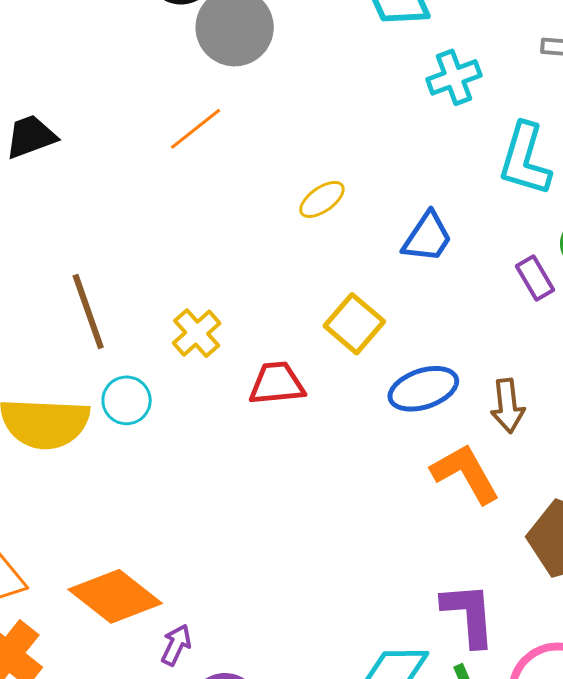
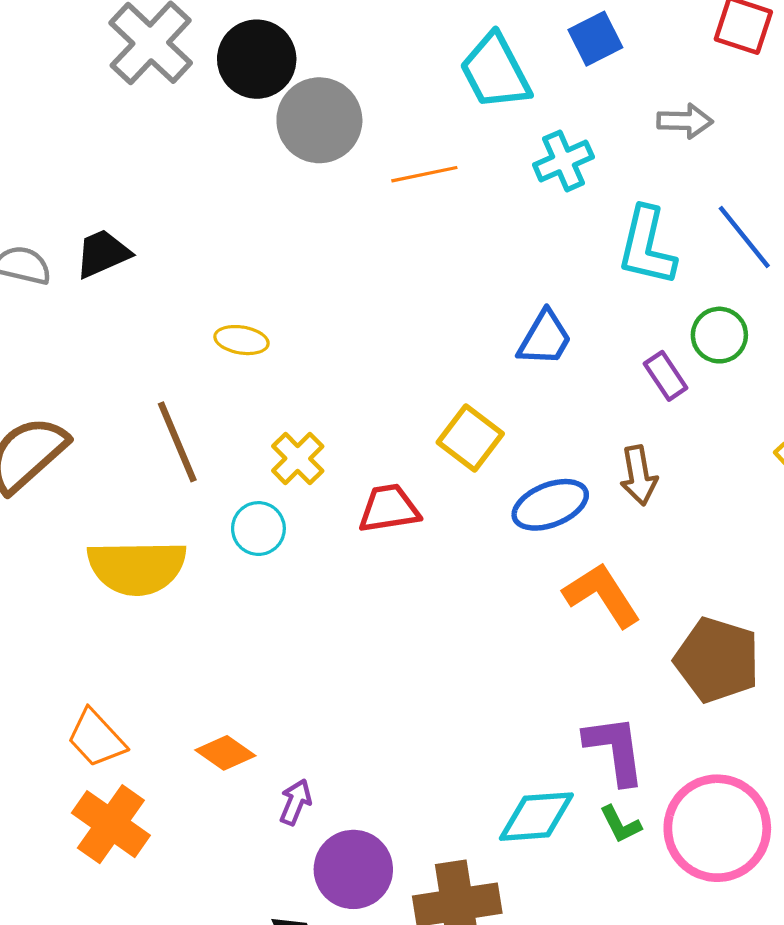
orange line: (196, 129) -> (424, 174), moved, turned 30
yellow ellipse: (322, 199) -> (241, 340), moved, turned 48
cyan circle: (127, 400) -> (258, 529), moved
brown arrow: (508, 406) -> (639, 475), moved
orange diamond: (115, 596) -> (225, 753), size x0.6

